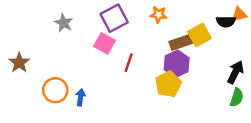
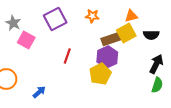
orange triangle: (239, 15) -> (131, 16), moved
black semicircle: (226, 22) -> (151, 35), moved
pink square: (105, 43) -> (26, 40), moved
blue arrow: (80, 97) -> (39, 92), moved, turned 40

